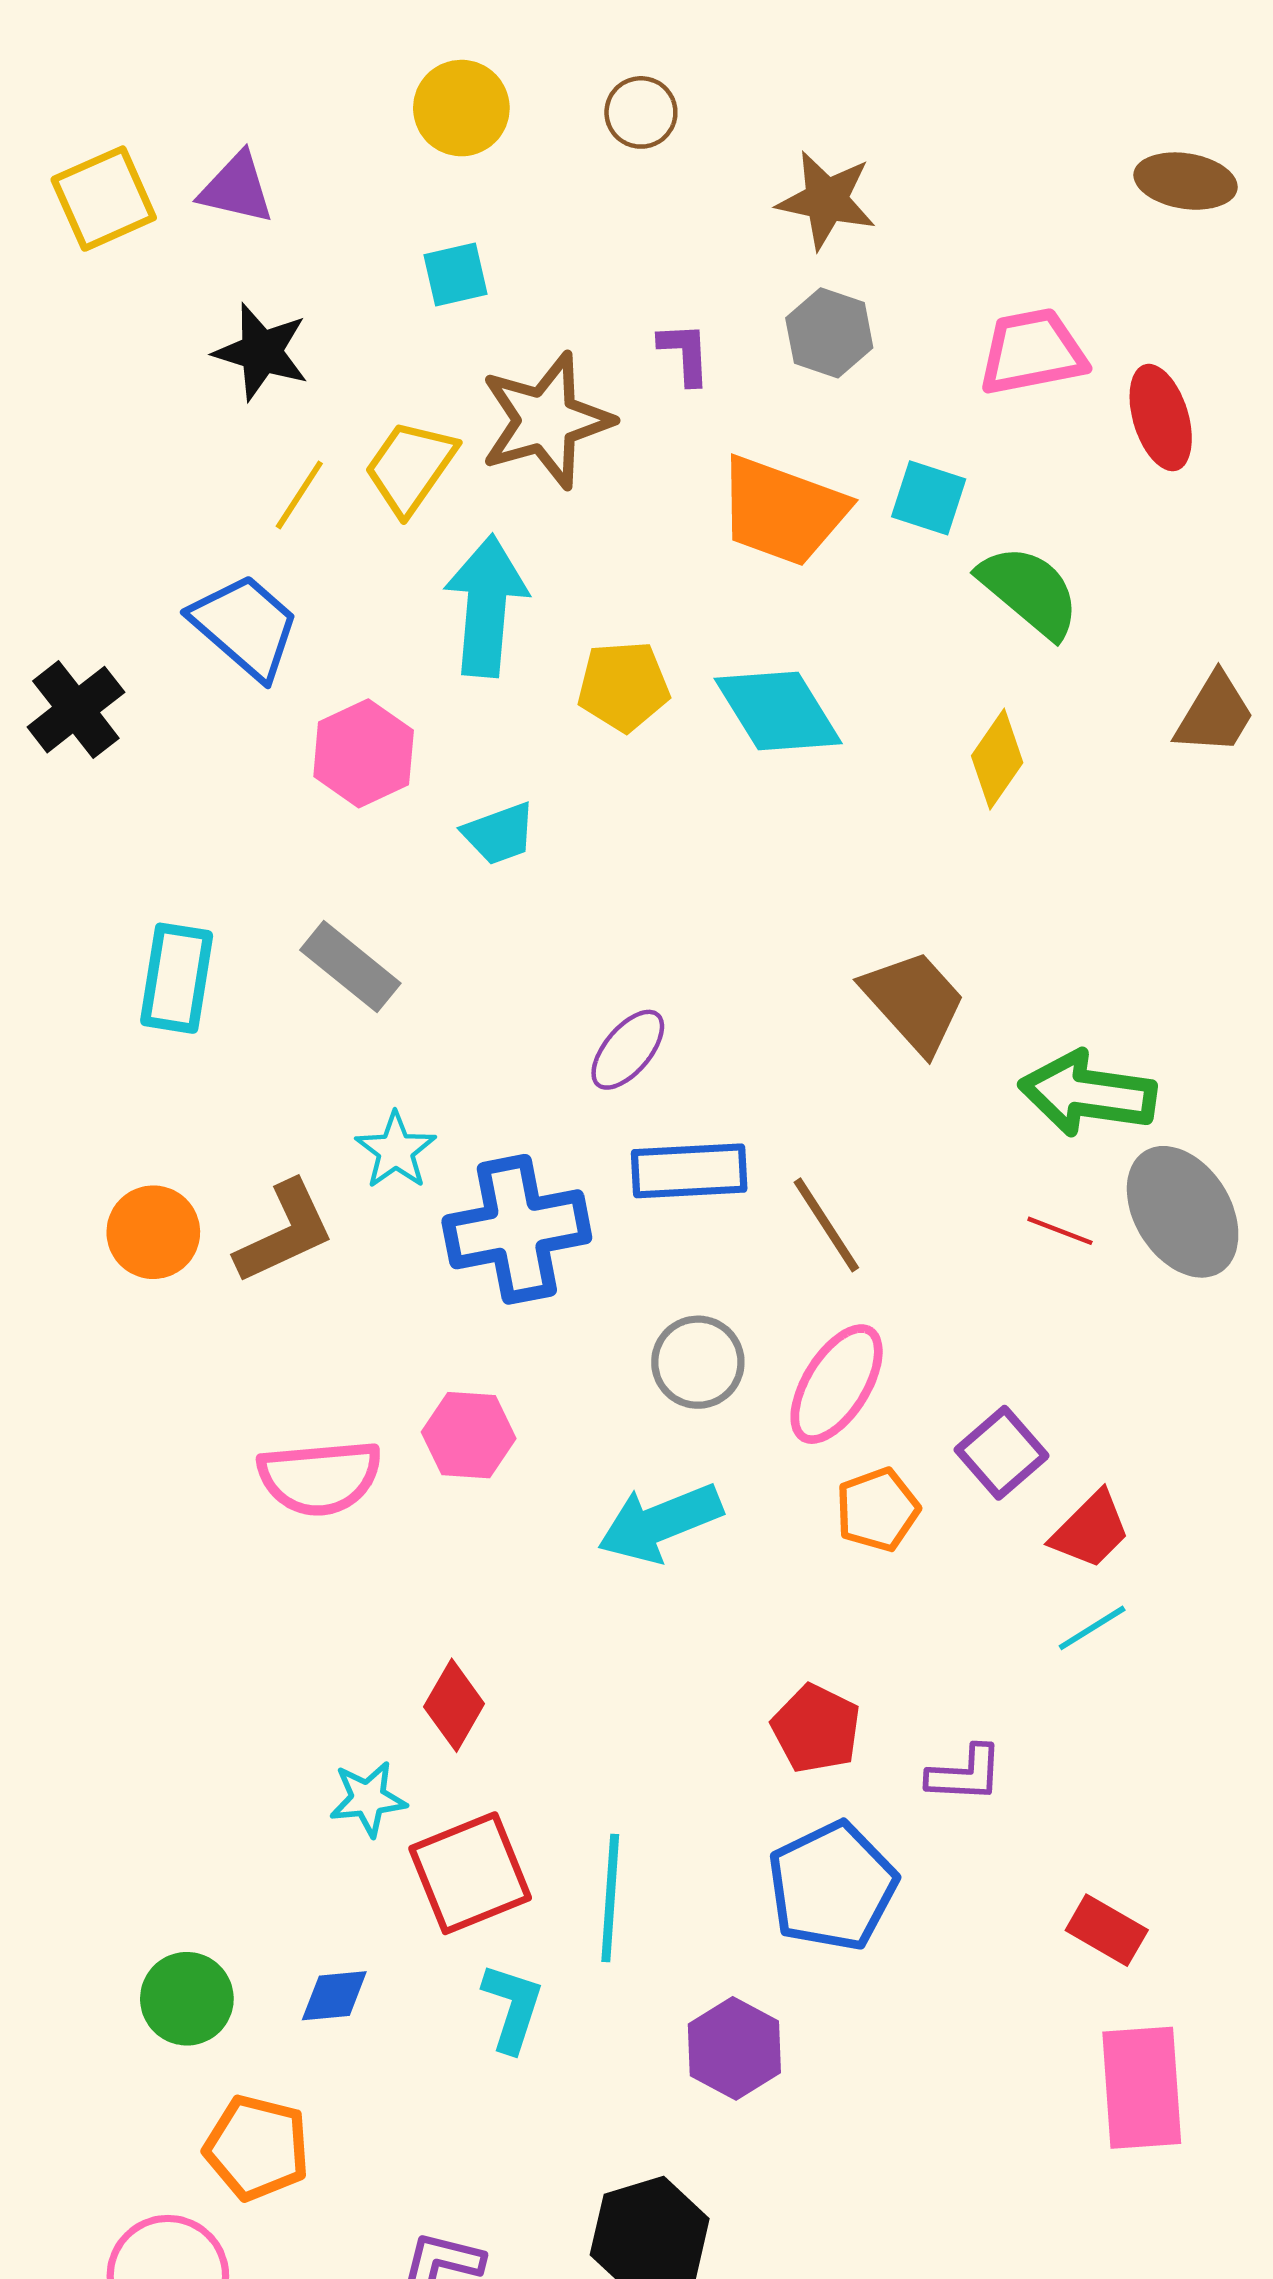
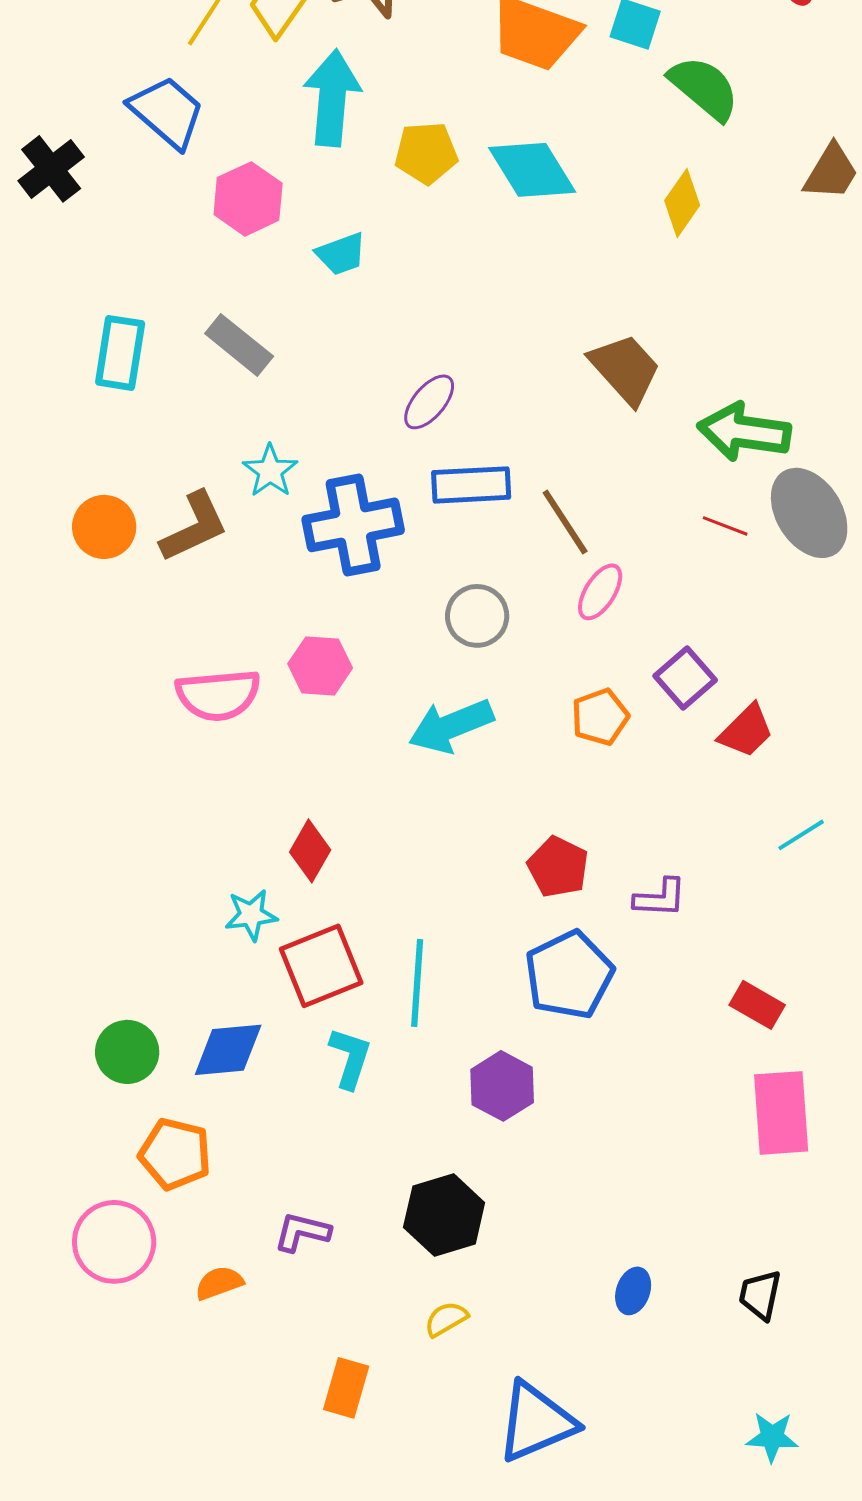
pink ellipse: (837, 1384) -> (600, 592), moved, size x0.7
cyan line: (1092, 1628) -> (801, 835), moved
blue diamond: (334, 1996) -> (228, 1050), size x1.5

